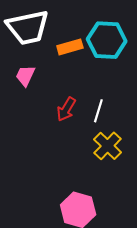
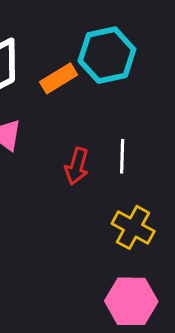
yellow cross: (108, 146) -> (133, 227), moved

